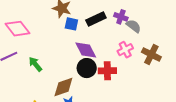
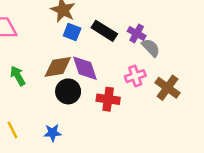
black rectangle: (96, 19) -> (104, 31), turned 48
black circle: (87, 68) -> (68, 91), moved
brown diamond: (63, 87) -> (58, 67), moved

